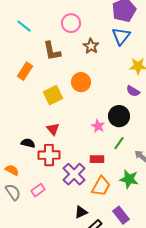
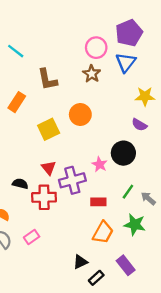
pink circle: (71, 23) -> (96, 48), moved
green line: (119, 143) -> (128, 192), moved
purple cross: (74, 174) -> (72, 180), moved, turned 30

